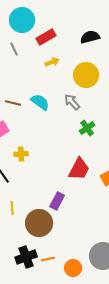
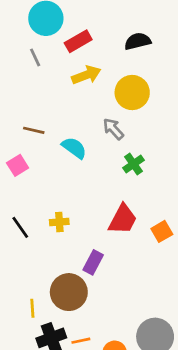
yellow arrow: (52, 62) -> (86, 75), size x1.5
cyan semicircle: (40, 102) -> (74, 148), moved
yellow cross: (21, 154) -> (59, 222), moved
yellow line: (12, 208) -> (32, 308), moved

